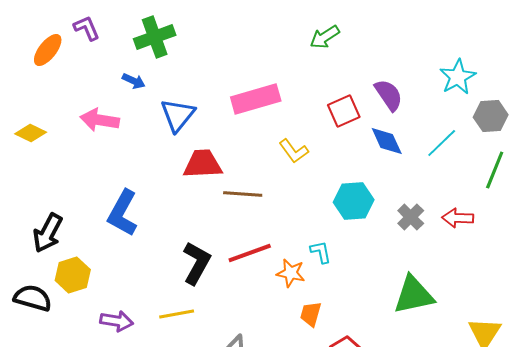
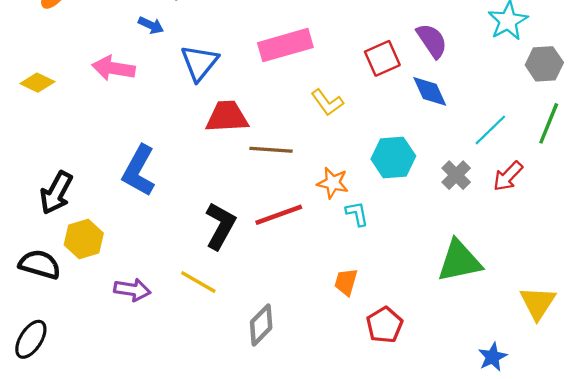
cyan line: (442, 143) -> (490, 130), moved
red arrow: (458, 218) -> (508, 176), turned -48
orange star: (291, 273) -> (333, 183), moved
yellow line: (177, 314) -> (198, 282), turned 40

